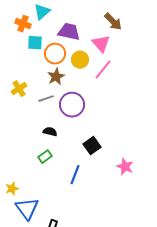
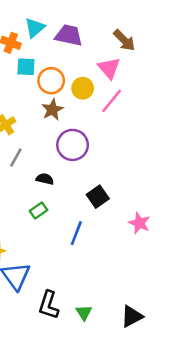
purple trapezoid: (69, 32) -> (69, 35), moved
gray line: (46, 99) -> (16, 158), moved, turned -42

